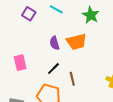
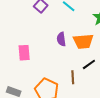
black line: (53, 69) -> (89, 64), moved

